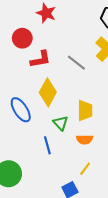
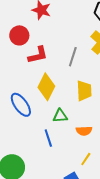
gray line: (76, 63) -> (73, 57), turned 72
yellow trapezoid: (85, 110) -> (84, 91), moved
green triangle: (61, 123) -> (60, 116), turned -49

